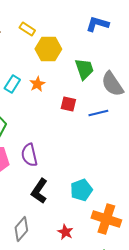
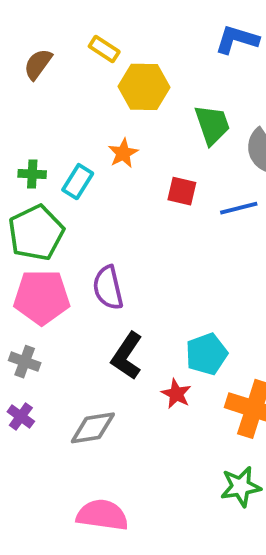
cyan rectangle: (12, 84) -> (78, 182), moved
gray diamond: (21, 229) -> (93, 428), turned 40
red star: (65, 232) -> (176, 394), moved

